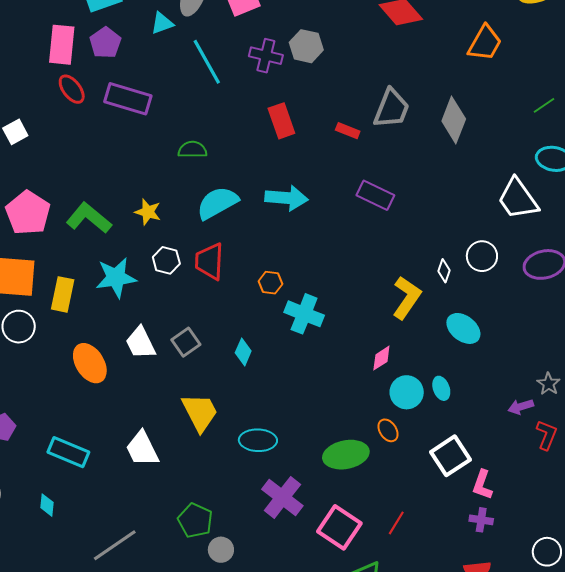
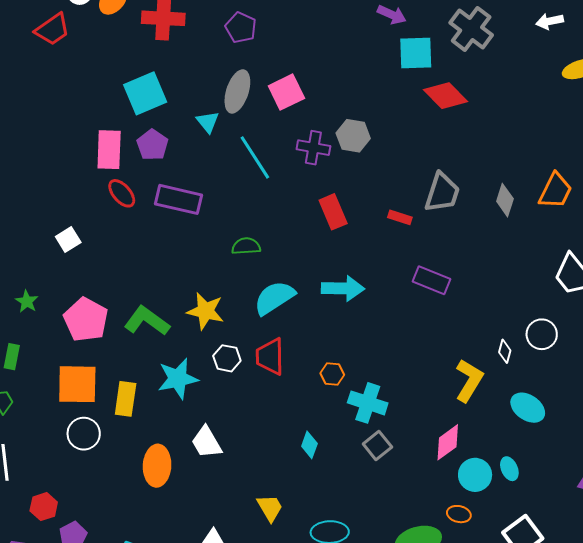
cyan triangle: (162, 23) -> (208, 122), turned -45
orange trapezoid: (485, 43) -> (555, 191), moved
gray diamond: (454, 120) -> (505, 200), size x0.7
yellow star: (148, 212) -> (205, 311), size x1.4
gray square: (186, 342) -> (377, 446), moved
pink diamond: (381, 358) -> (448, 442), size x1.4
orange ellipse: (90, 363) -> (157, 466), turned 39
yellow trapezoid: (200, 412) -> (270, 508), size x0.7
orange ellipse: (388, 430) -> (459, 514), turned -40

